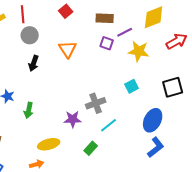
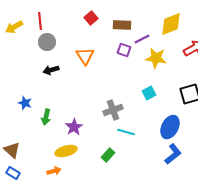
red square: (66, 11) -> (91, 18), moved
black arrow: (34, 63) -> (51, 70), turned 56
purple star: (73, 119) -> (74, 127), moved, turned -30
cyan line: (109, 125) -> (126, 132), turned 54

